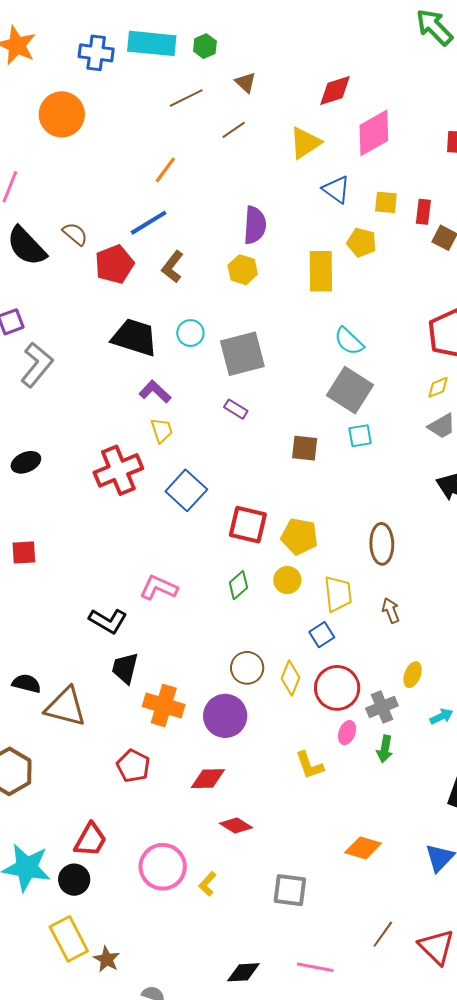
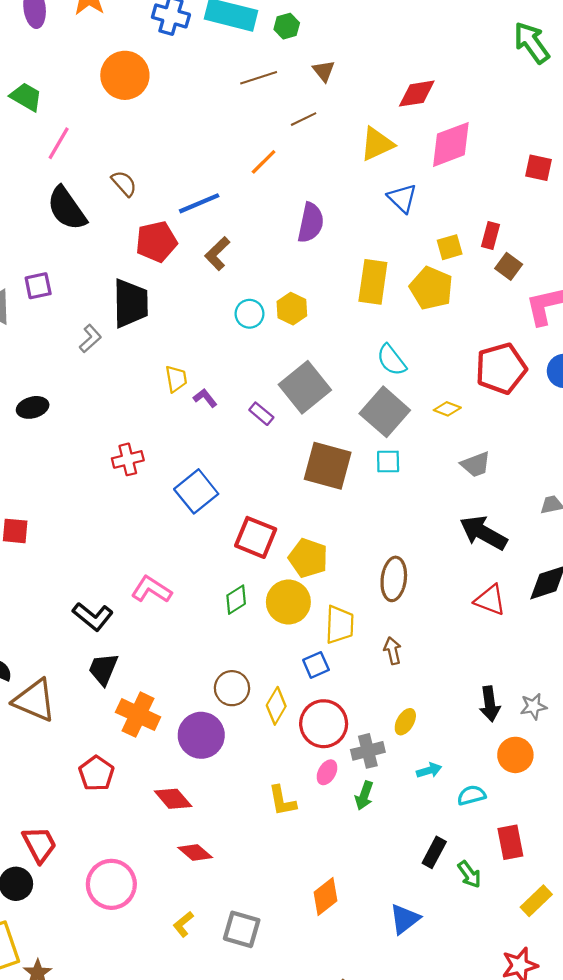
orange line: (165, 170) -> (264, 162), moved
yellow square: (386, 202) -> (450, 247), moved, turned -30
brown semicircle: (75, 234) -> (124, 183), moved
yellow pentagon: (362, 242) -> (431, 288), moved, size x1.4
yellow hexagon: (243, 270) -> (292, 309), moved
cyan circle: (190, 333) -> (249, 314), moved
black trapezoid: (135, 337) -> (131, 303), moved, turned 63
gray square: (242, 354) -> (305, 387), moved, turned -33
gray L-shape: (37, 365) -> (90, 339), moved, size x0.6
yellow diamond: (438, 387) -> (447, 409), moved, turned 35
purple L-shape: (155, 392) -> (205, 398), moved, size x0.7
yellow trapezoid: (162, 430) -> (176, 379), moved
brown square: (305, 448) -> (328, 466), size x1.6
black ellipse: (26, 462) -> (33, 407), moved
red cross: (118, 470) -> (128, 459), size x0.6
yellow circle: (287, 580) -> (288, 602), size x1.5
red diamond: (208, 779) -> (173, 799), turned 42
red trapezoid: (90, 840) -> (39, 844), turned -66
orange diamond: (363, 848) -> (326, 897), turned -63
yellow L-shape: (207, 884) -> (183, 924), moved

